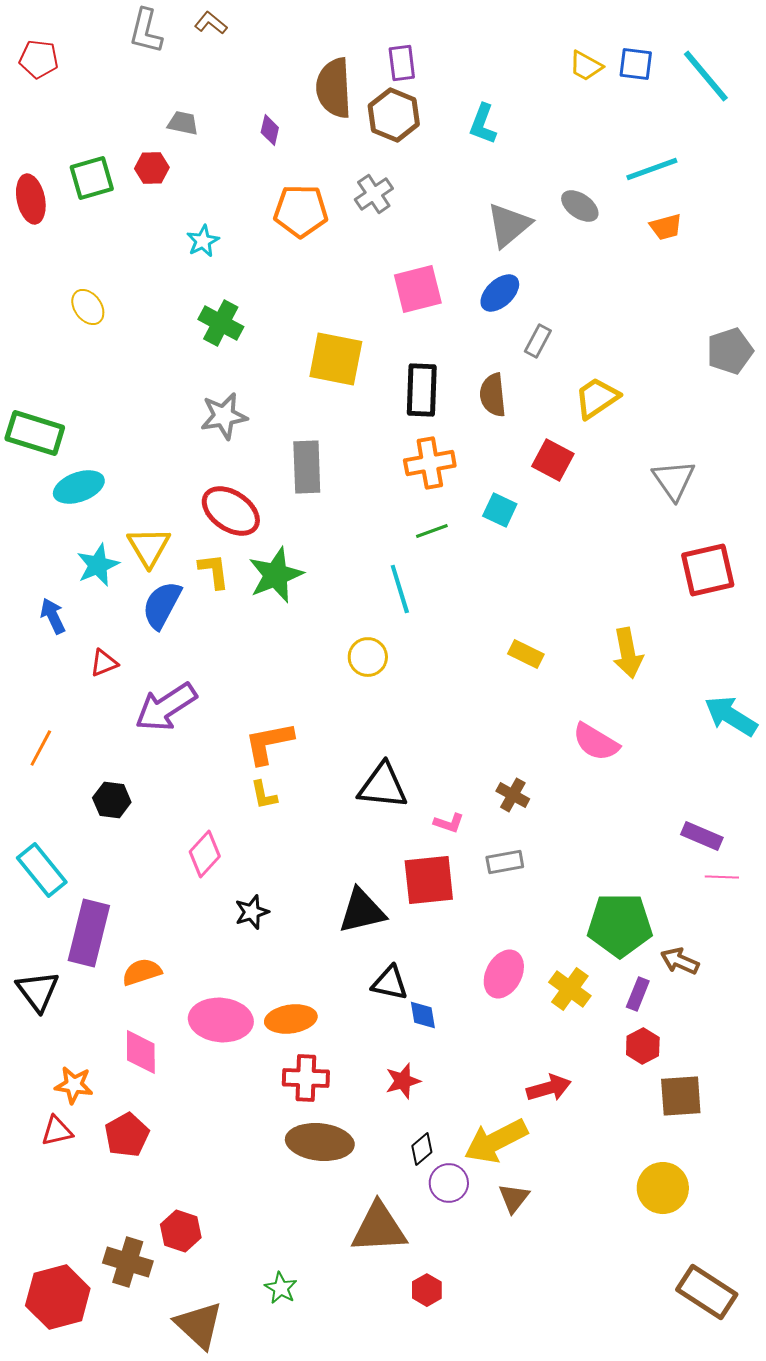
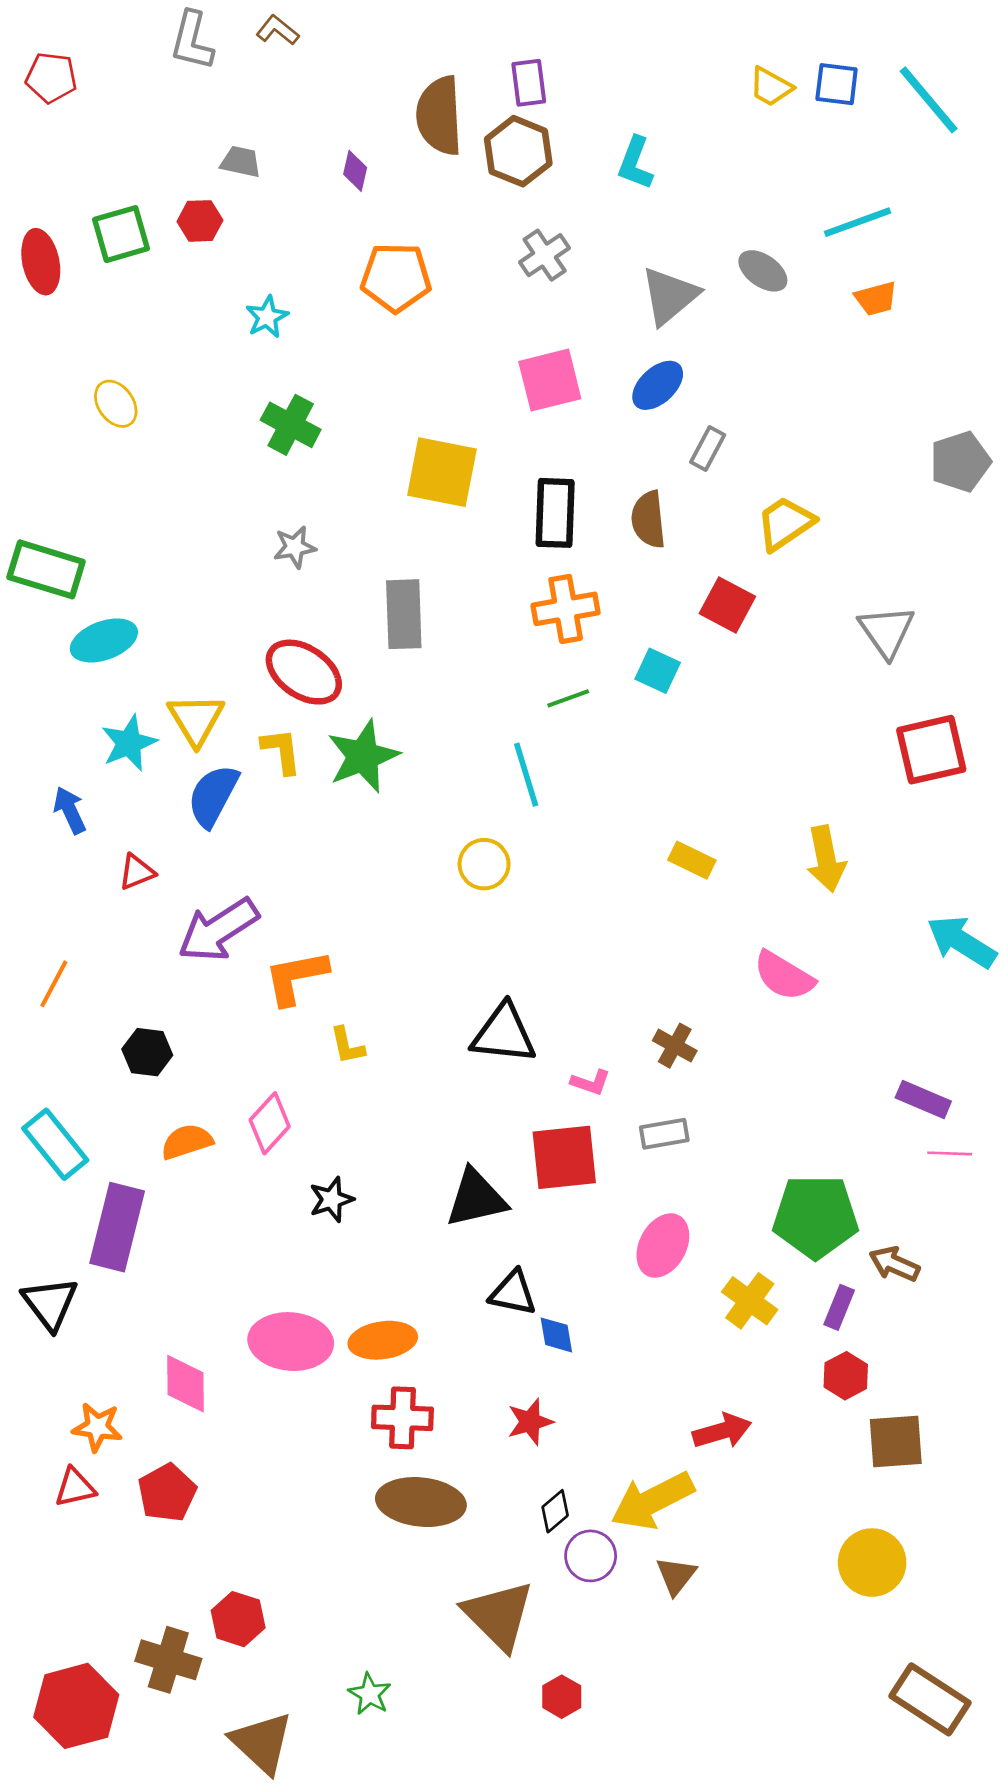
gray cross: (374, 194) -> (545, 255), moved
gray star: (224, 416) -> (295, 547), size x0.7
orange L-shape: (269, 743) -> (296, 977), moved
orange semicircle: (142, 972) -> (187, 1142), moved
pink ellipse: (504, 974) -> (663, 1246), moved
brown triangle: (379, 1228) -> (499, 1615), turned 48

